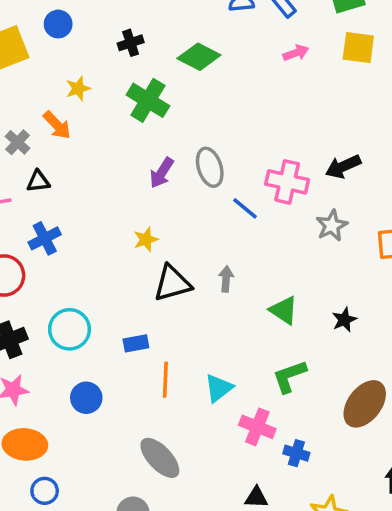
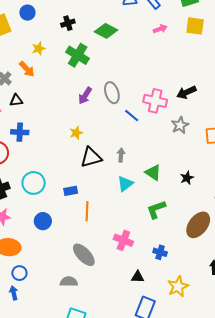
blue cross: (45, 238) -> (20, 132), turned 30
cyan triangle: (219, 388) -> (125, 184), moved
pink cross: (257, 427) -> (123, 240), moved

